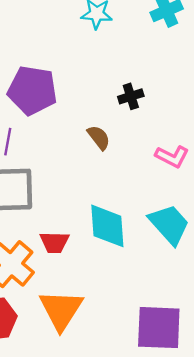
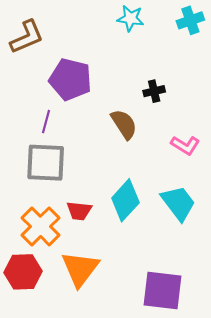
brown semicircle: (99, 138) -> (124, 124), size x1.4
cyan diamond: (107, 226) -> (125, 200), turned 42

